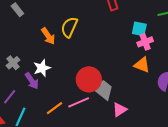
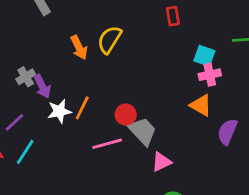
white star: (42, 68) -> (59, 111), moved
red circle: (89, 79) -> (126, 115), size x0.6
purple arrow: (32, 81) -> (42, 86), moved
orange line: (55, 108) -> (82, 108), moved, turned -36

